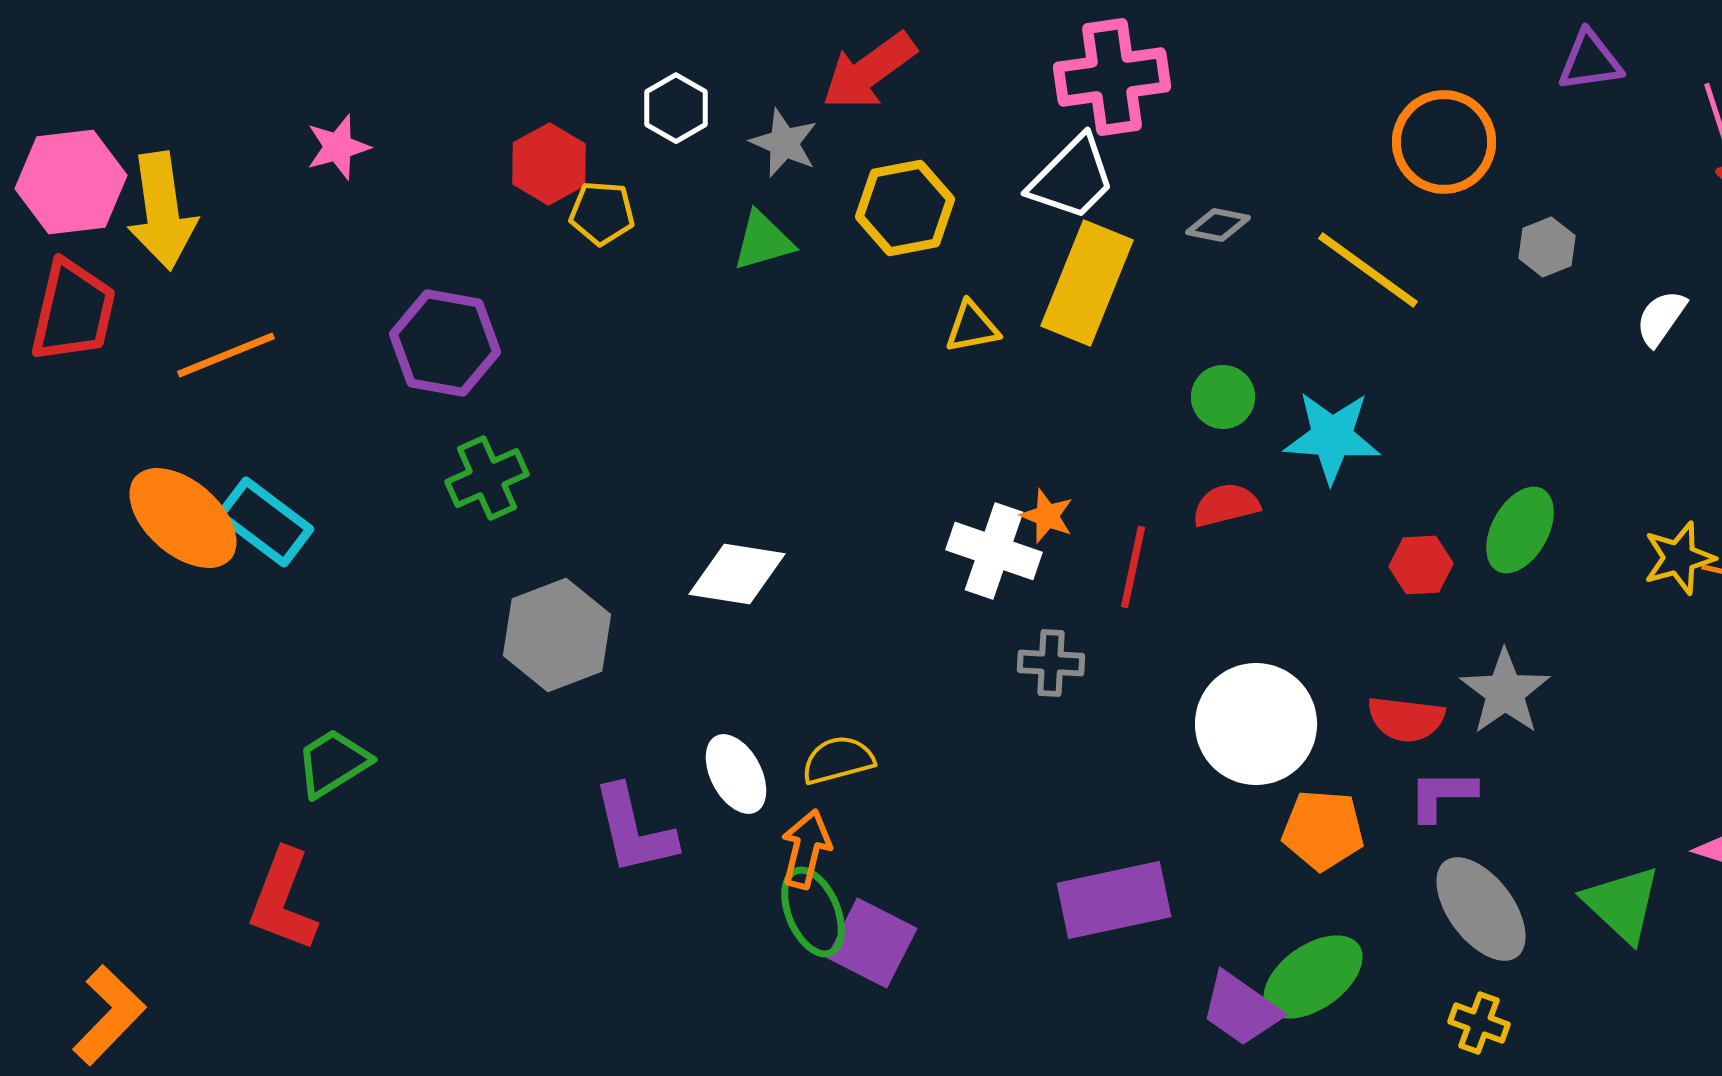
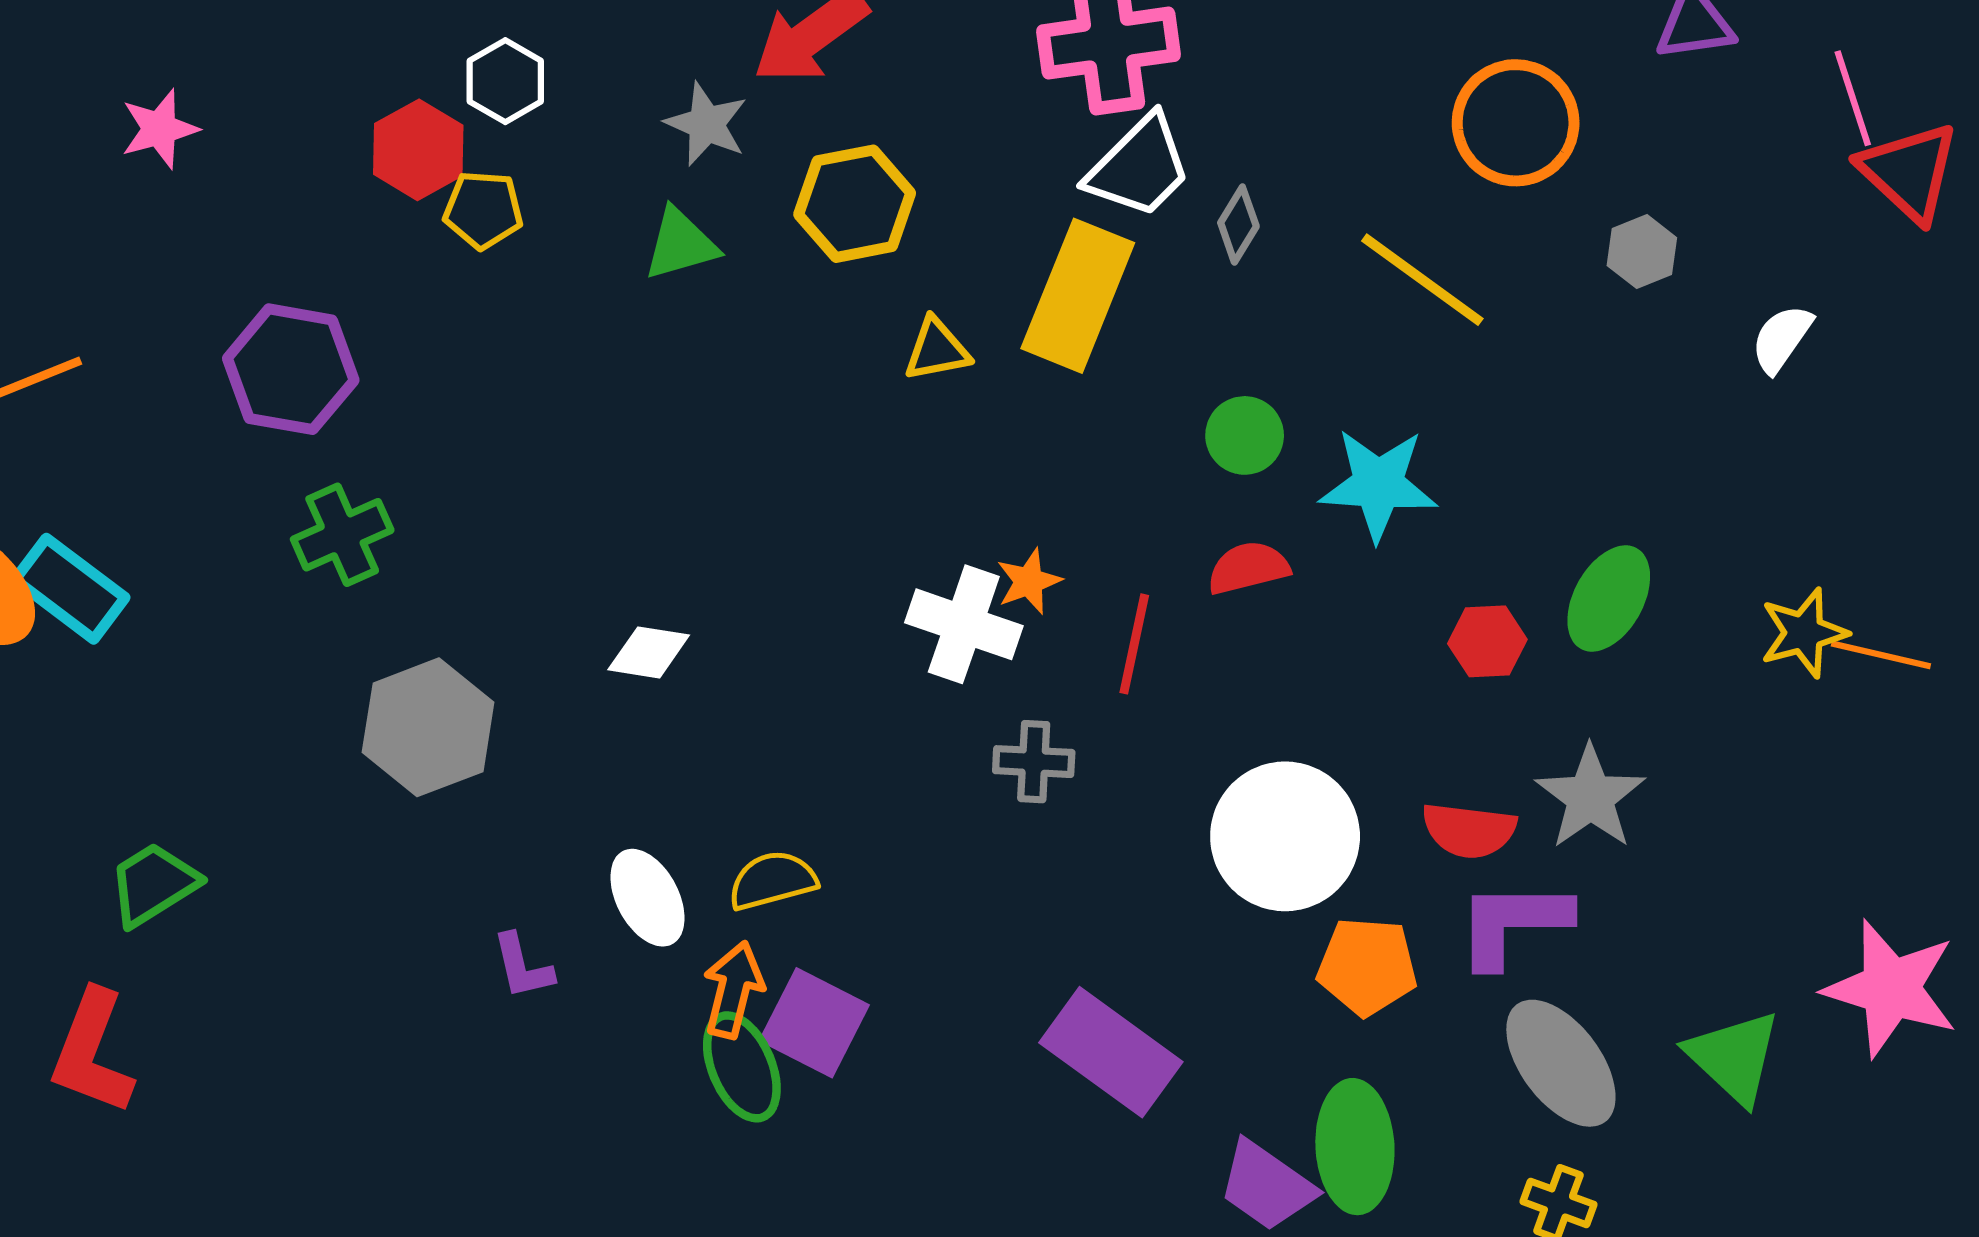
white hexagon: (676, 108) -> (505, 81), moved
white trapezoid: (1072, 178) -> (1139, 167), moved
gray diamond: (1218, 225) -> (1238, 225), turned -70
orange star: (1047, 516) -> (1029, 581), turned 30
white diamond: (737, 574) -> (649, 652), size x0.7
purple L-shape: (1442, 795) -> (1513, 923), size x1.4
purple L-shape: (634, 830) -> (522, 966), size x0.6
purple rectangle: (1114, 900) -> (1111, 1052), turned 48
purple square: (872, 943) -> (814, 1023), moved
green ellipse: (1313, 977) -> (1355, 1147), turned -58

